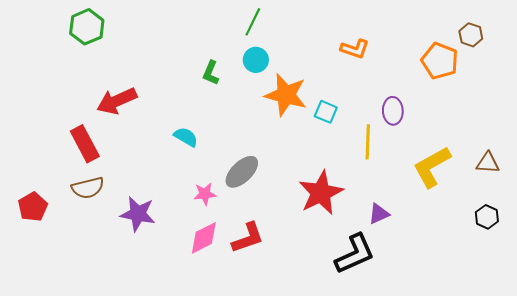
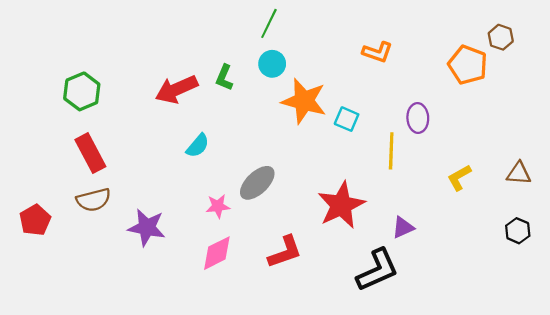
green hexagon: (87, 27) -> (82, 91), moved
red arrow: (117, 101) -> (176, 89), moved
cyan semicircle: (186, 137) -> (198, 146), turned 100
yellow L-shape: (432, 167) -> (459, 178), size x0.6
red L-shape: (248, 238) -> (285, 252), moved

